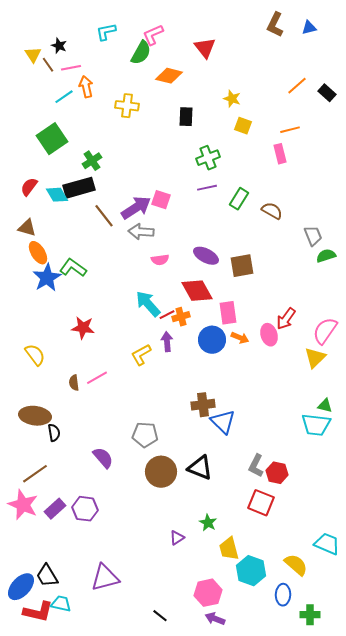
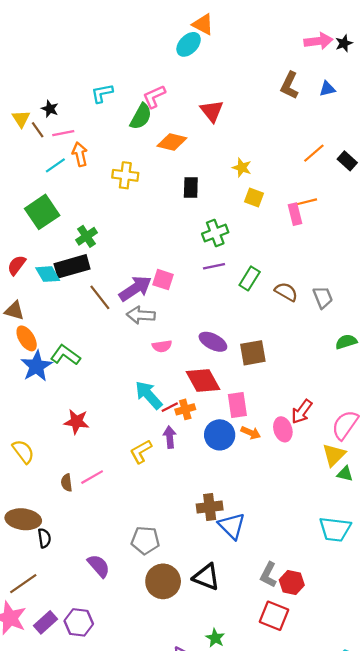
pink rectangle: (280, 154) -> (295, 214), moved
gray trapezoid: (313, 236) -> (323, 297), moved
green triangle: (325, 406) -> (345, 474), moved

